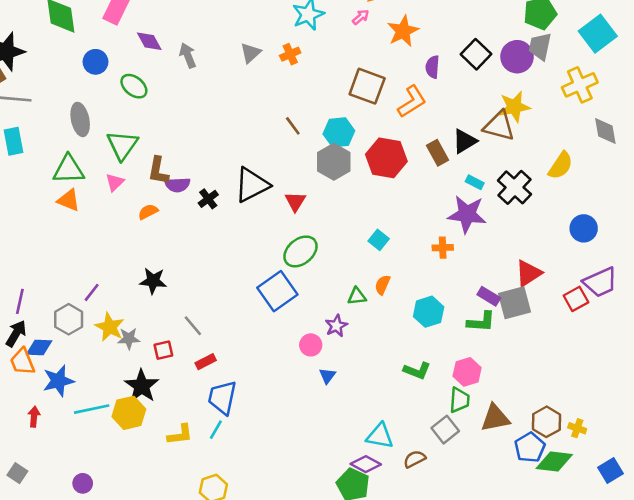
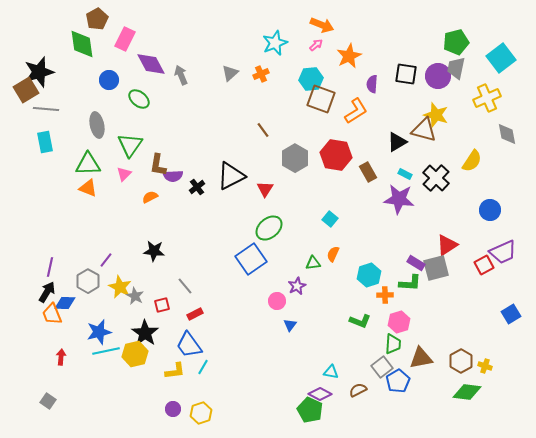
purple diamond: (149, 41) -> (151, 64), size x1.4
black square: (476, 54) -> (406, 74), turned -35
yellow star: (514, 107) -> (436, 115), turned 30
cyan hexagon: (339, 132) -> (311, 79), moved
brown rectangle: (438, 153) -> (368, 172), moved
orange cross: (443, 248) -> (385, 295), moved
gray star: (129, 339) -> (135, 296), turned 30
blue star: (58, 381) -> (99, 332), moved
blue trapezoid: (222, 397) -> (189, 345), moved, turned -48
cyan triangle: (380, 436) -> (331, 372), size x0.7
blue pentagon: (530, 447) -> (398, 381), moved
blue square: (611, 471) -> (511, 314), moved
purple circle: (83, 483) -> (173, 409), moved

